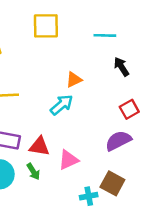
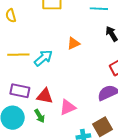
cyan arrow: (62, 105) -> (43, 58), moved
brown square: (112, 183) -> (102, 127), turned 30

